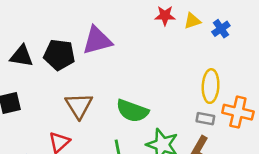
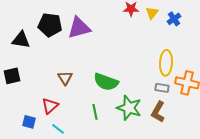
yellow triangle: (192, 21) -> (152, 13), turned -32
black pentagon: (59, 55) -> (50, 25), moved
brown triangle: (79, 106) -> (65, 78), size x0.7

